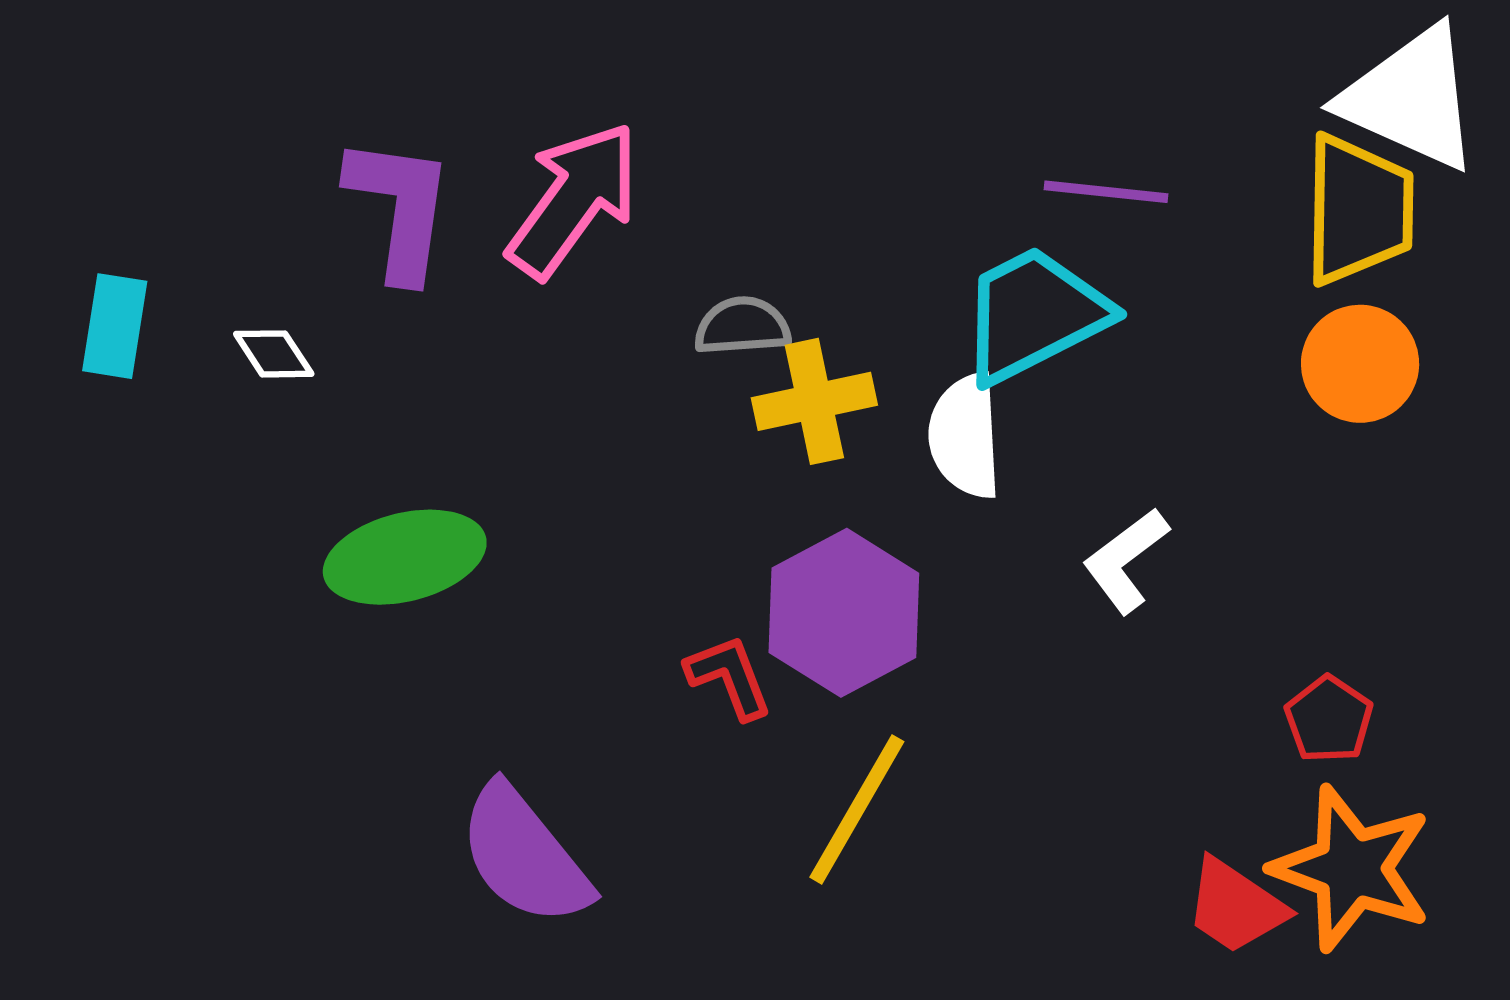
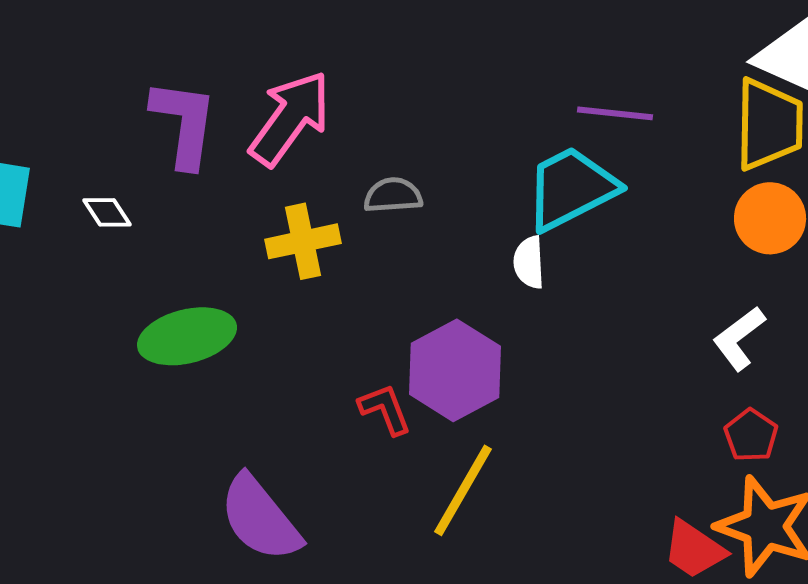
yellow cross: (814, 401) -> (303, 241), moved
white semicircle: (965, 436) -> (529, 262), size x0.7
white L-shape: (1126, 560) -> (739, 338), moved

